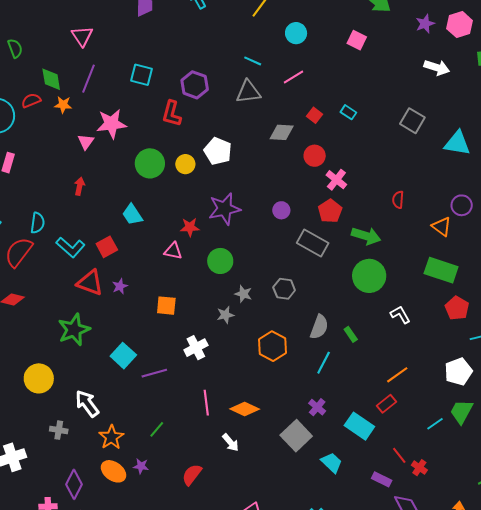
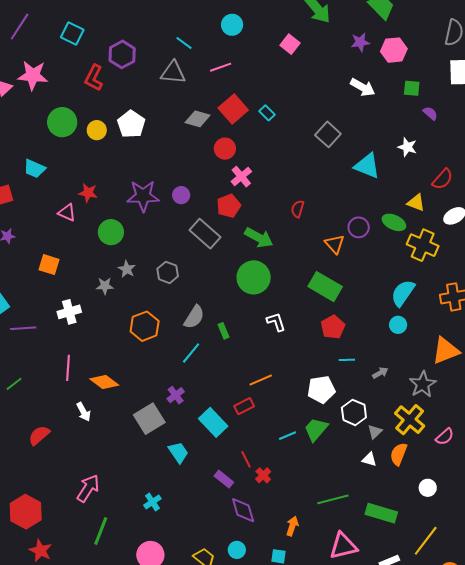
red square: (315, 115) -> (233, 109), size x1.8
purple star: (224, 209) -> (143, 196), moved
cyan trapezoid: (132, 215) -> (34, 169), turned -45

